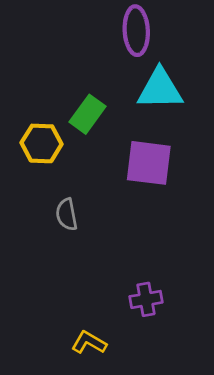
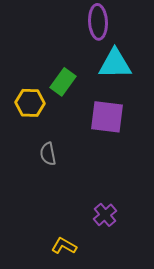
purple cross: (146, 299) -> (105, 215), turned -30

